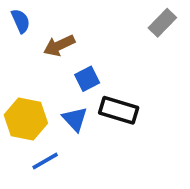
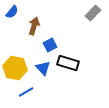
blue semicircle: (21, 21) -> (12, 12), turned 64
brown arrow: (59, 45) -> (34, 26), turned 132

